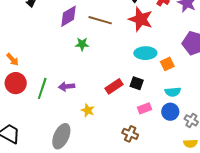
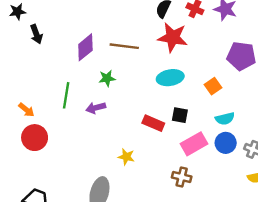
cyan ellipse: (145, 53) -> (170, 78), moved
purple arrow: (67, 86) -> (96, 108), moved
red rectangle: (114, 86) -> (153, 123), turned 66
green line: (42, 88) -> (66, 95), moved
pink rectangle: (144, 108) -> (194, 144), size x1.5

